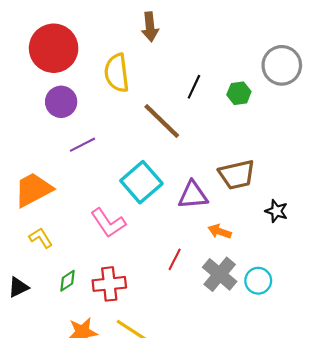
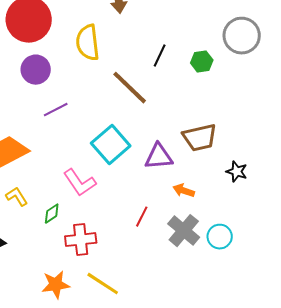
green diamond: (68, 281) -> (52, 214), moved

